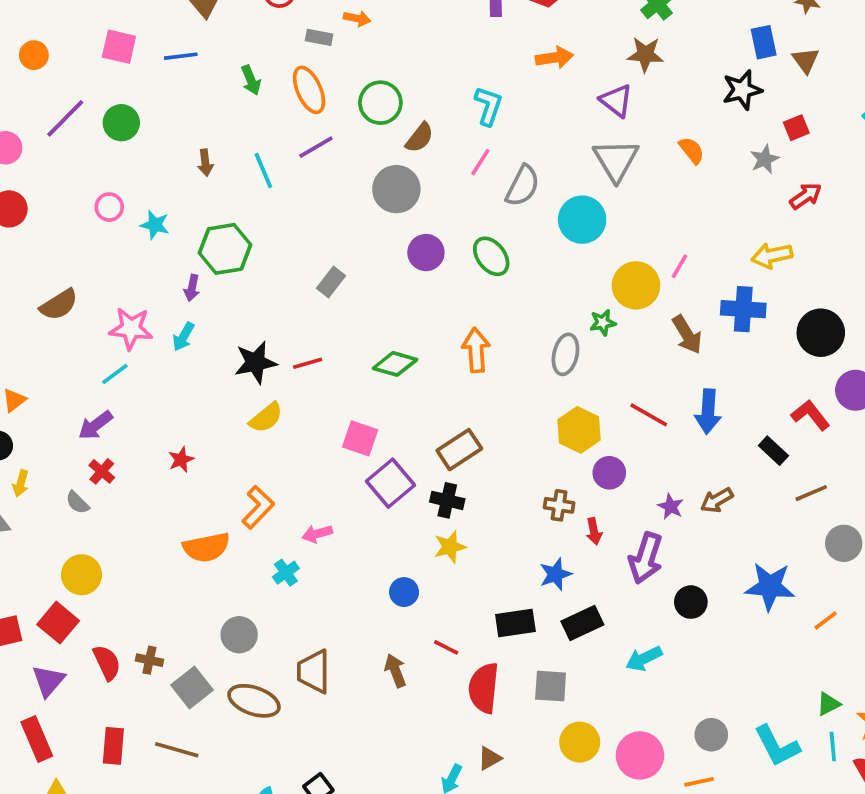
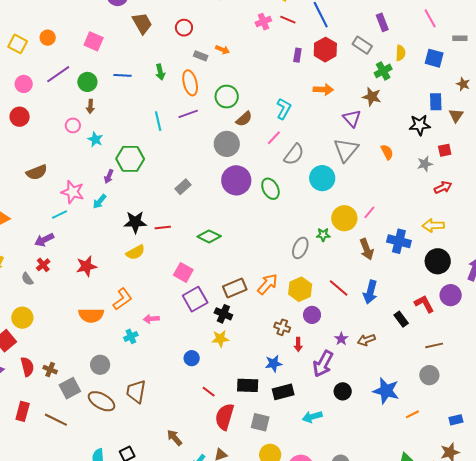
blue line: (181, 56) -> (123, 75), moved
brown arrow: (205, 163) -> (90, 107), moved
purple circle: (426, 253) -> (236, 180), size x1.5
yellow arrow: (772, 255) -> (433, 225), moved
orange arrow: (476, 350) -> (268, 284), moved, turned 35
red star: (181, 460) -> (86, 266), size x1.5
brown line: (811, 493) -> (434, 345), moved
brown arrow: (395, 671) -> (175, 438), moved, turned -30

